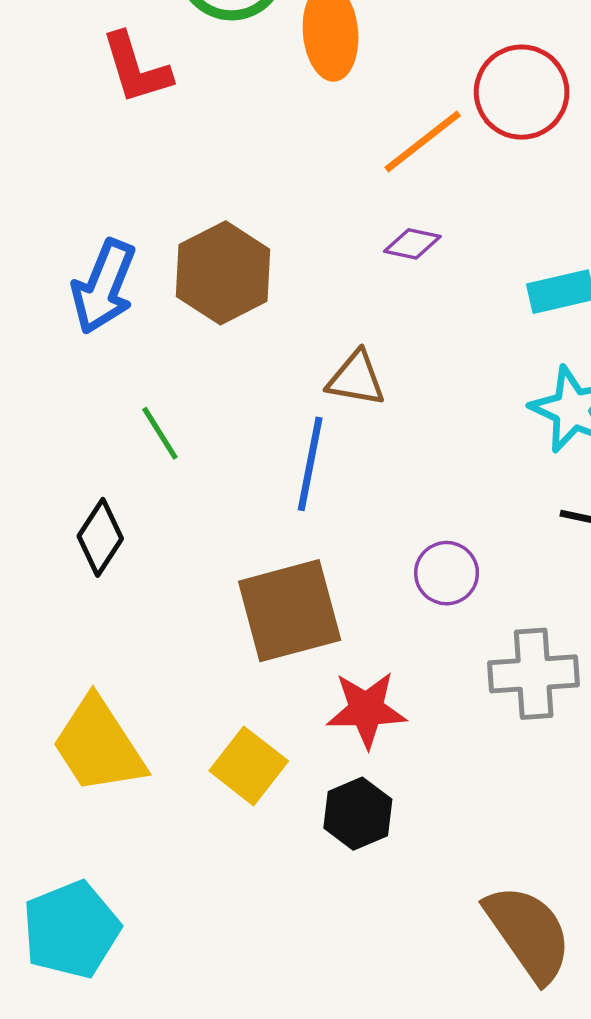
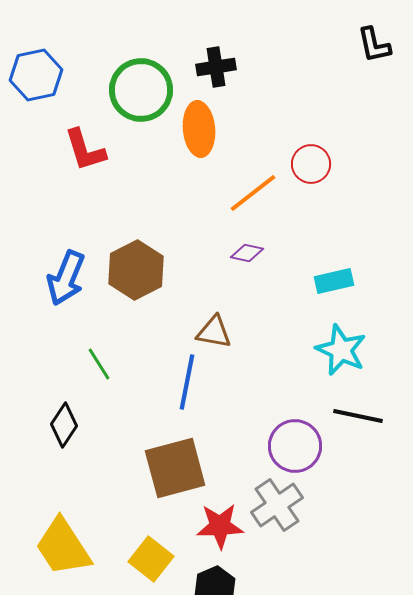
red circle: (522, 92) -> (311, 164), size x0.7
purple circle: (447, 573) -> (295, 446), moved, size x1.4
gray cross: (534, 674) -> (277, 505), moved, turned -30

